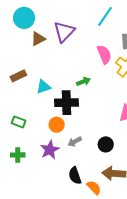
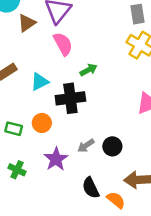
pink semicircle: (104, 54) -> (63, 44), moved
orange circle: (57, 125) -> (42, 123), moved
black circle: (106, 144) -> (112, 146), moved
green cross: (18, 155) -> (17, 170), turned 32

